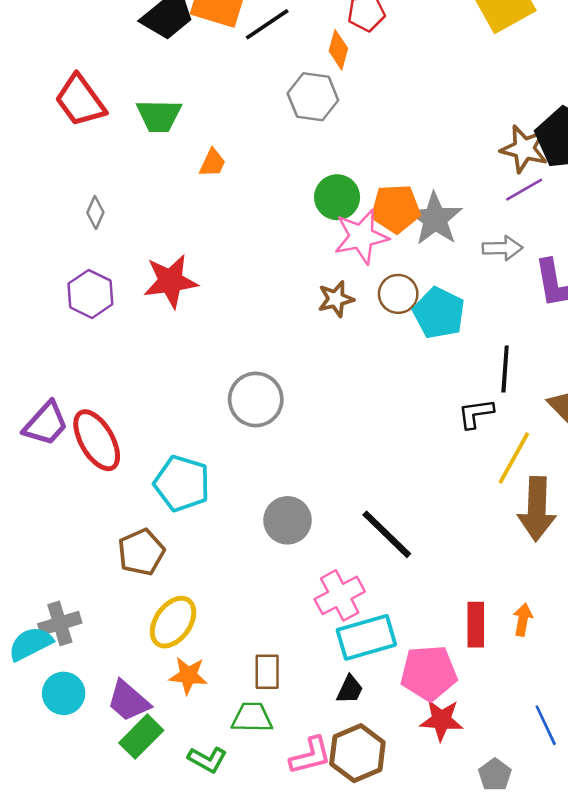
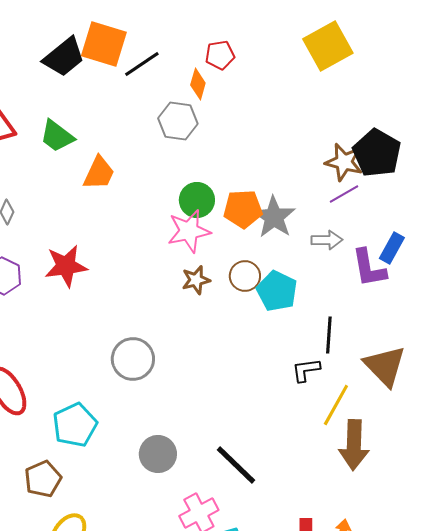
green trapezoid: (159, 116) -> (57, 136), turned 36
orange trapezoid: (212, 163) -> (99, 173), size x1.5
pink star: (361, 237) -> (189, 231), moved
cyan pentagon: (182, 483) -> (75, 425), turned 30

